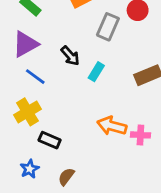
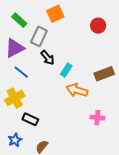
gray rectangle: (108, 27) -> (39, 36), moved
orange arrow: (112, 126) -> (77, 90), moved

